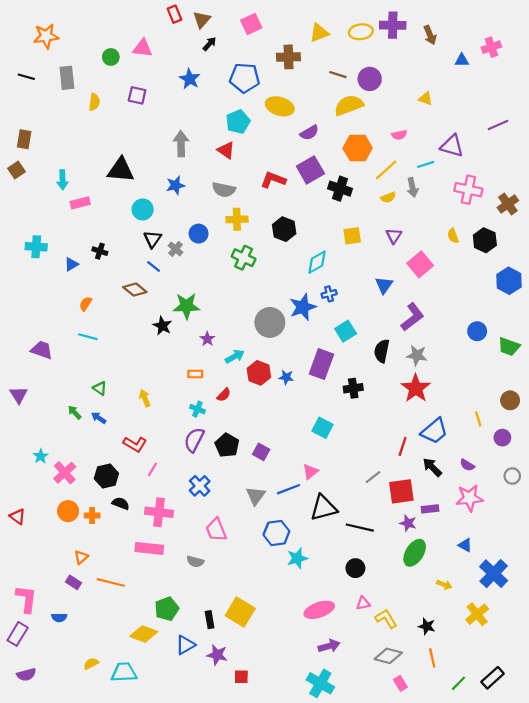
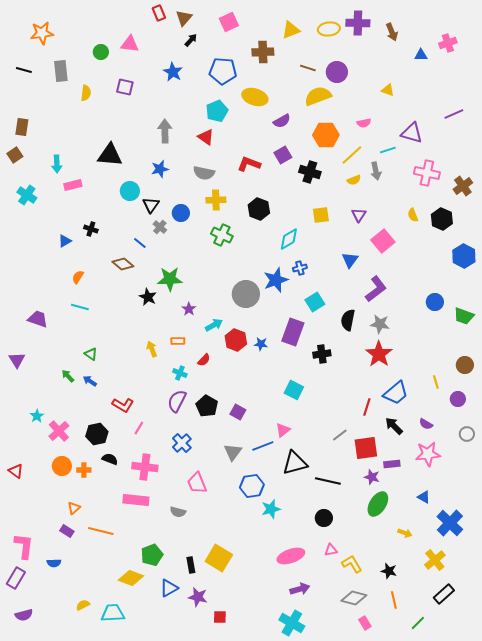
purple square: (310, 170) -> (283, 155), size x0.7
black triangle: (152, 239) -> (151, 205), moved
cyan cross: (36, 247) -> (27, 195), moved, turned 30
yellow arrow: (145, 398) -> (152, 349), moved
black rectangle: (493, 678) -> (444, 594), moved

